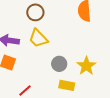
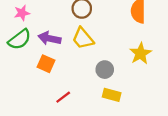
yellow star: (86, 66) -> (140, 53), moved

